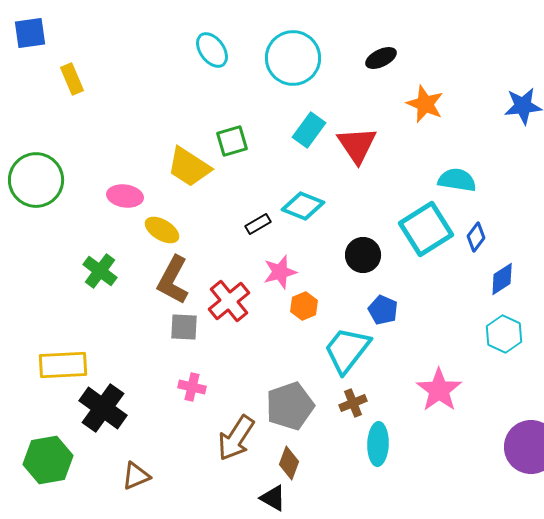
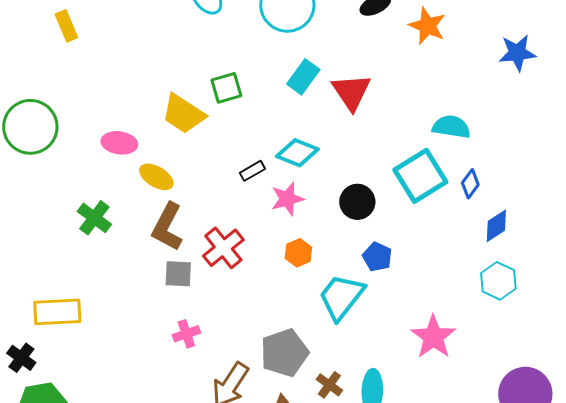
orange star: (425, 104) -> (427, 26), moved
pink star: (280, 272) -> (287, 199), moved
pink cross: (192, 387) -> (186, 334), turned -32
brown cross: (353, 403) -> (329, 385), moved, turned -32
black cross: (103, 408) -> (21, 358), moved, size x0.6

